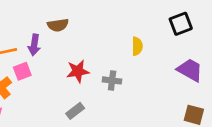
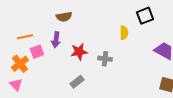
black square: (181, 24) -> (145, 16), moved
purple arrow: (34, 45) -> (56, 40), moved

